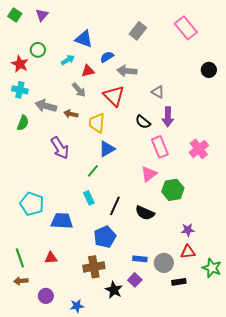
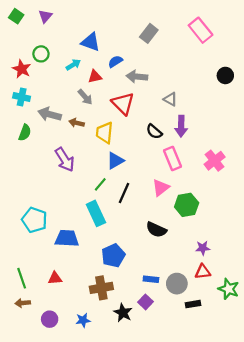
cyan rectangle: (89, 198) -> (96, 213), size x1.6
black line: (115, 206) -> (124, 193), moved
blue star: (77, 306) -> (83, 320), moved

